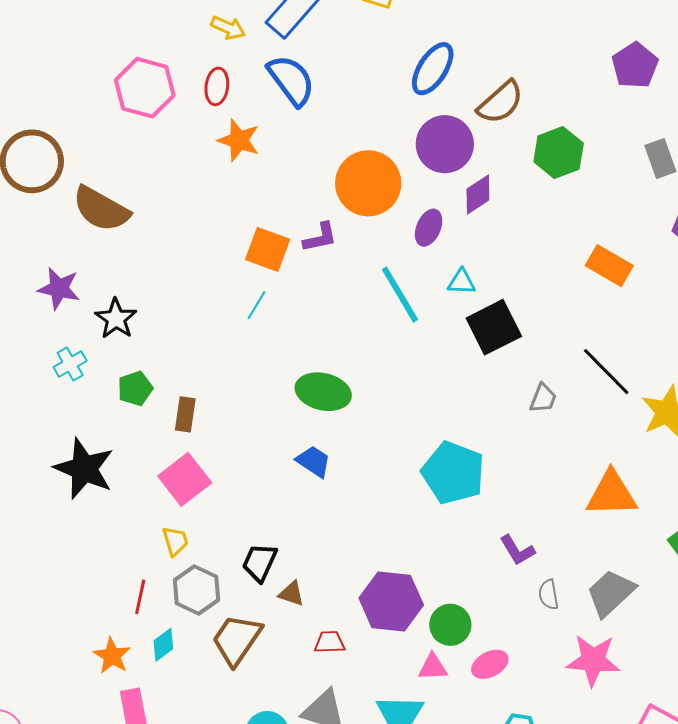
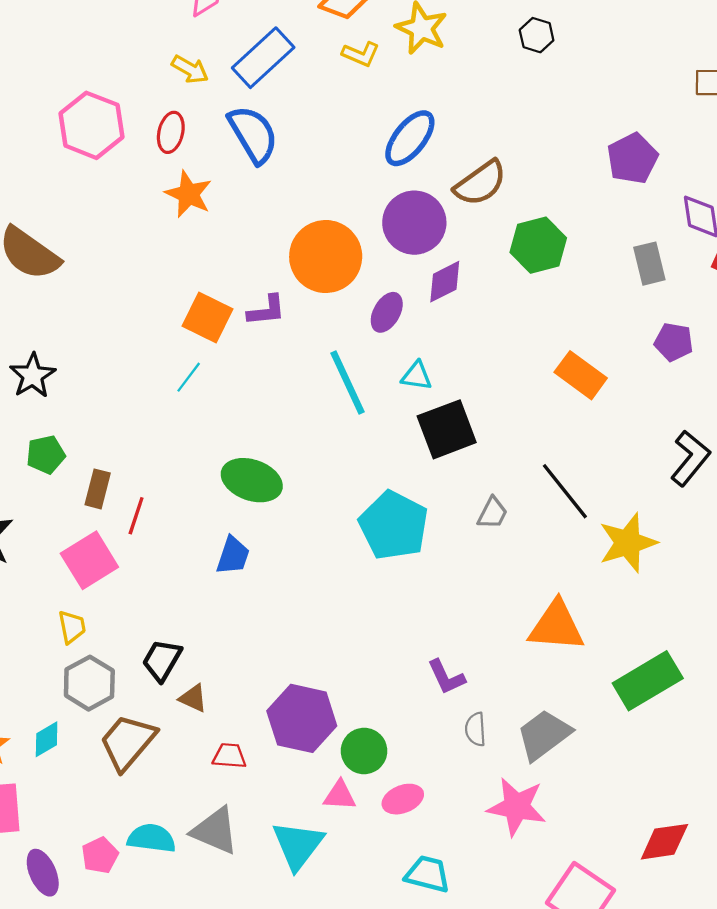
blue trapezoid: (314, 461) -> (233, 556), turned 69
cyan pentagon: (453, 473) -> (394, 525), moved
red line: (140, 597) -> (136, 516), moved

